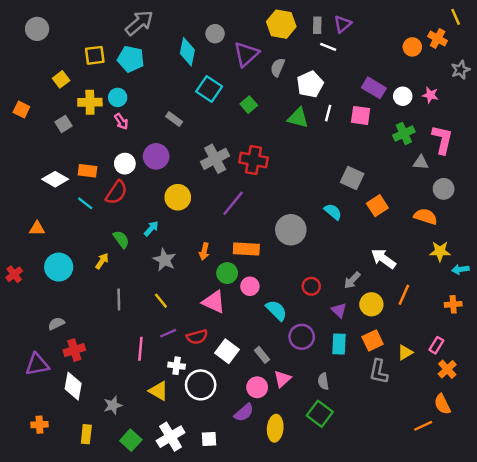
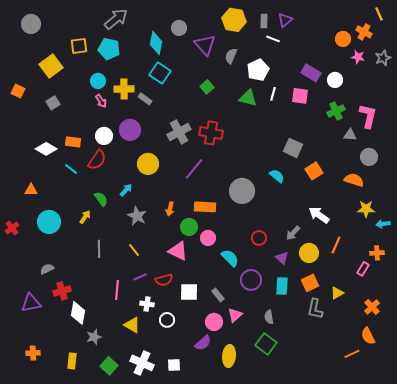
purple triangle: (246, 54) -> (205, 45), turned -30
yellow square: (61, 79) -> (51, 66), size x1.6
cyan square: (209, 89) -> (160, 73), moved
pink star: (430, 95) -> (358, 57), moved
yellow cross: (90, 102) -> (124, 89), moved
pink rectangle: (436, 345) -> (363, 269), moved
white square: (227, 351) -> (189, 292), turned -36
white circle: (201, 385) -> (167, 320), size x0.6
white diamond: (73, 386) -> (78, 313), moved
white cross: (171, 437) -> (142, 363), turned -35

